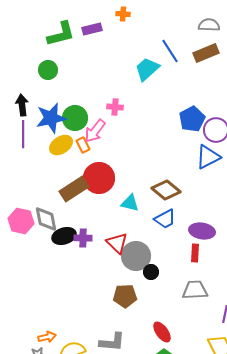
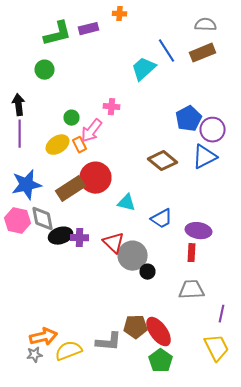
blue star: (51, 118) -> (26, 185), moved
green circle: (75, 118) -> (72, 118), size x0.6
brown diamond: (166, 190) -> (162, 161), moved
brown pentagon: (125, 296) -> (136, 327), moved
red ellipse: (162, 332) -> (158, 332), size x1.4
orange arrow: (47, 337) -> (44, 337), size x1.5

